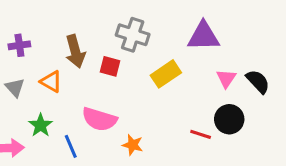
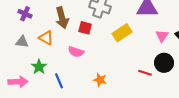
purple cross: (19, 45) -> (25, 14), turned 32
gray triangle: (15, 88) -> (22, 42), turned -40
pink semicircle: (99, 119) -> (76, 52), moved, size x0.7

